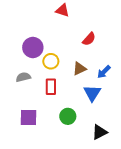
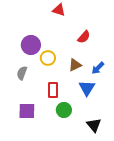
gray semicircle: (23, 77) -> (22, 73), turned -56
red rectangle: (51, 87) -> (53, 90), moved
black triangle: (100, 132) -> (94, 125), turned -42

